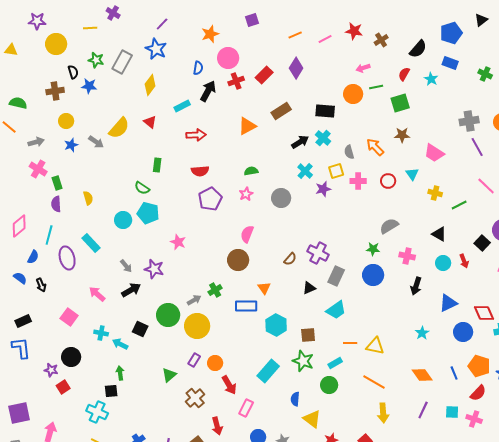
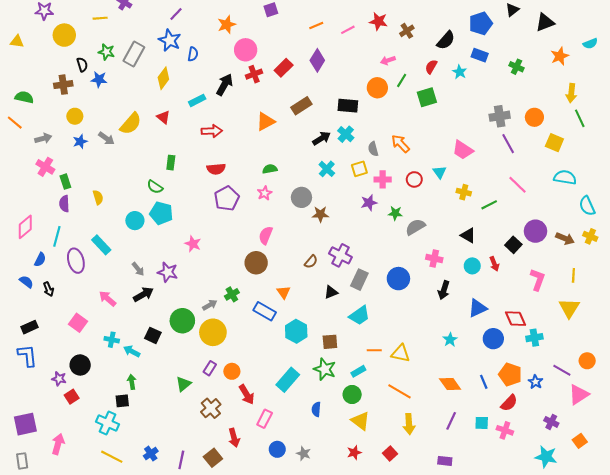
blue semicircle: (198, 68) -> (193, 54), moved
green line: (376, 87) -> (402, 80), turned -48
brown star: (402, 135) -> (320, 214), moved
purple star: (323, 189) -> (369, 203), moved
green star: (373, 249) -> (395, 213), moved
blue rectangle: (246, 306) -> (265, 311), turned 30
yellow triangle: (312, 419) -> (360, 421), moved

